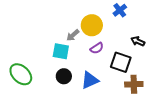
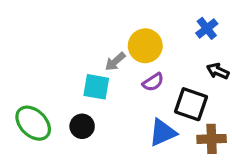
blue cross: (120, 10) -> (207, 28), moved
black circle: (64, 76) -> (82, 126), moved
blue triangle: (90, 80) -> (163, 133), moved

